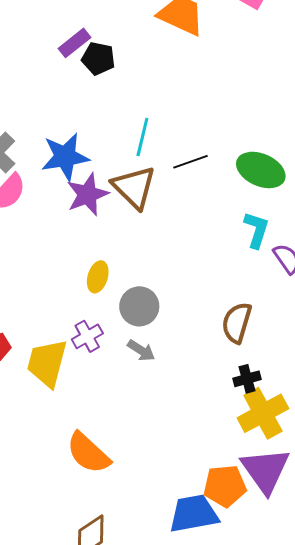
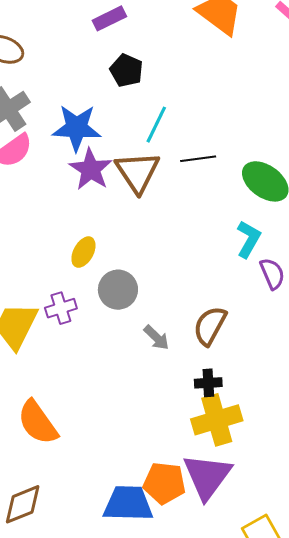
black pentagon: (98, 58) -> (126, 70), moved
purple star: (87, 194) -> (91, 169), turned -30
gray arrow: (141, 350) -> (156, 338), moved

